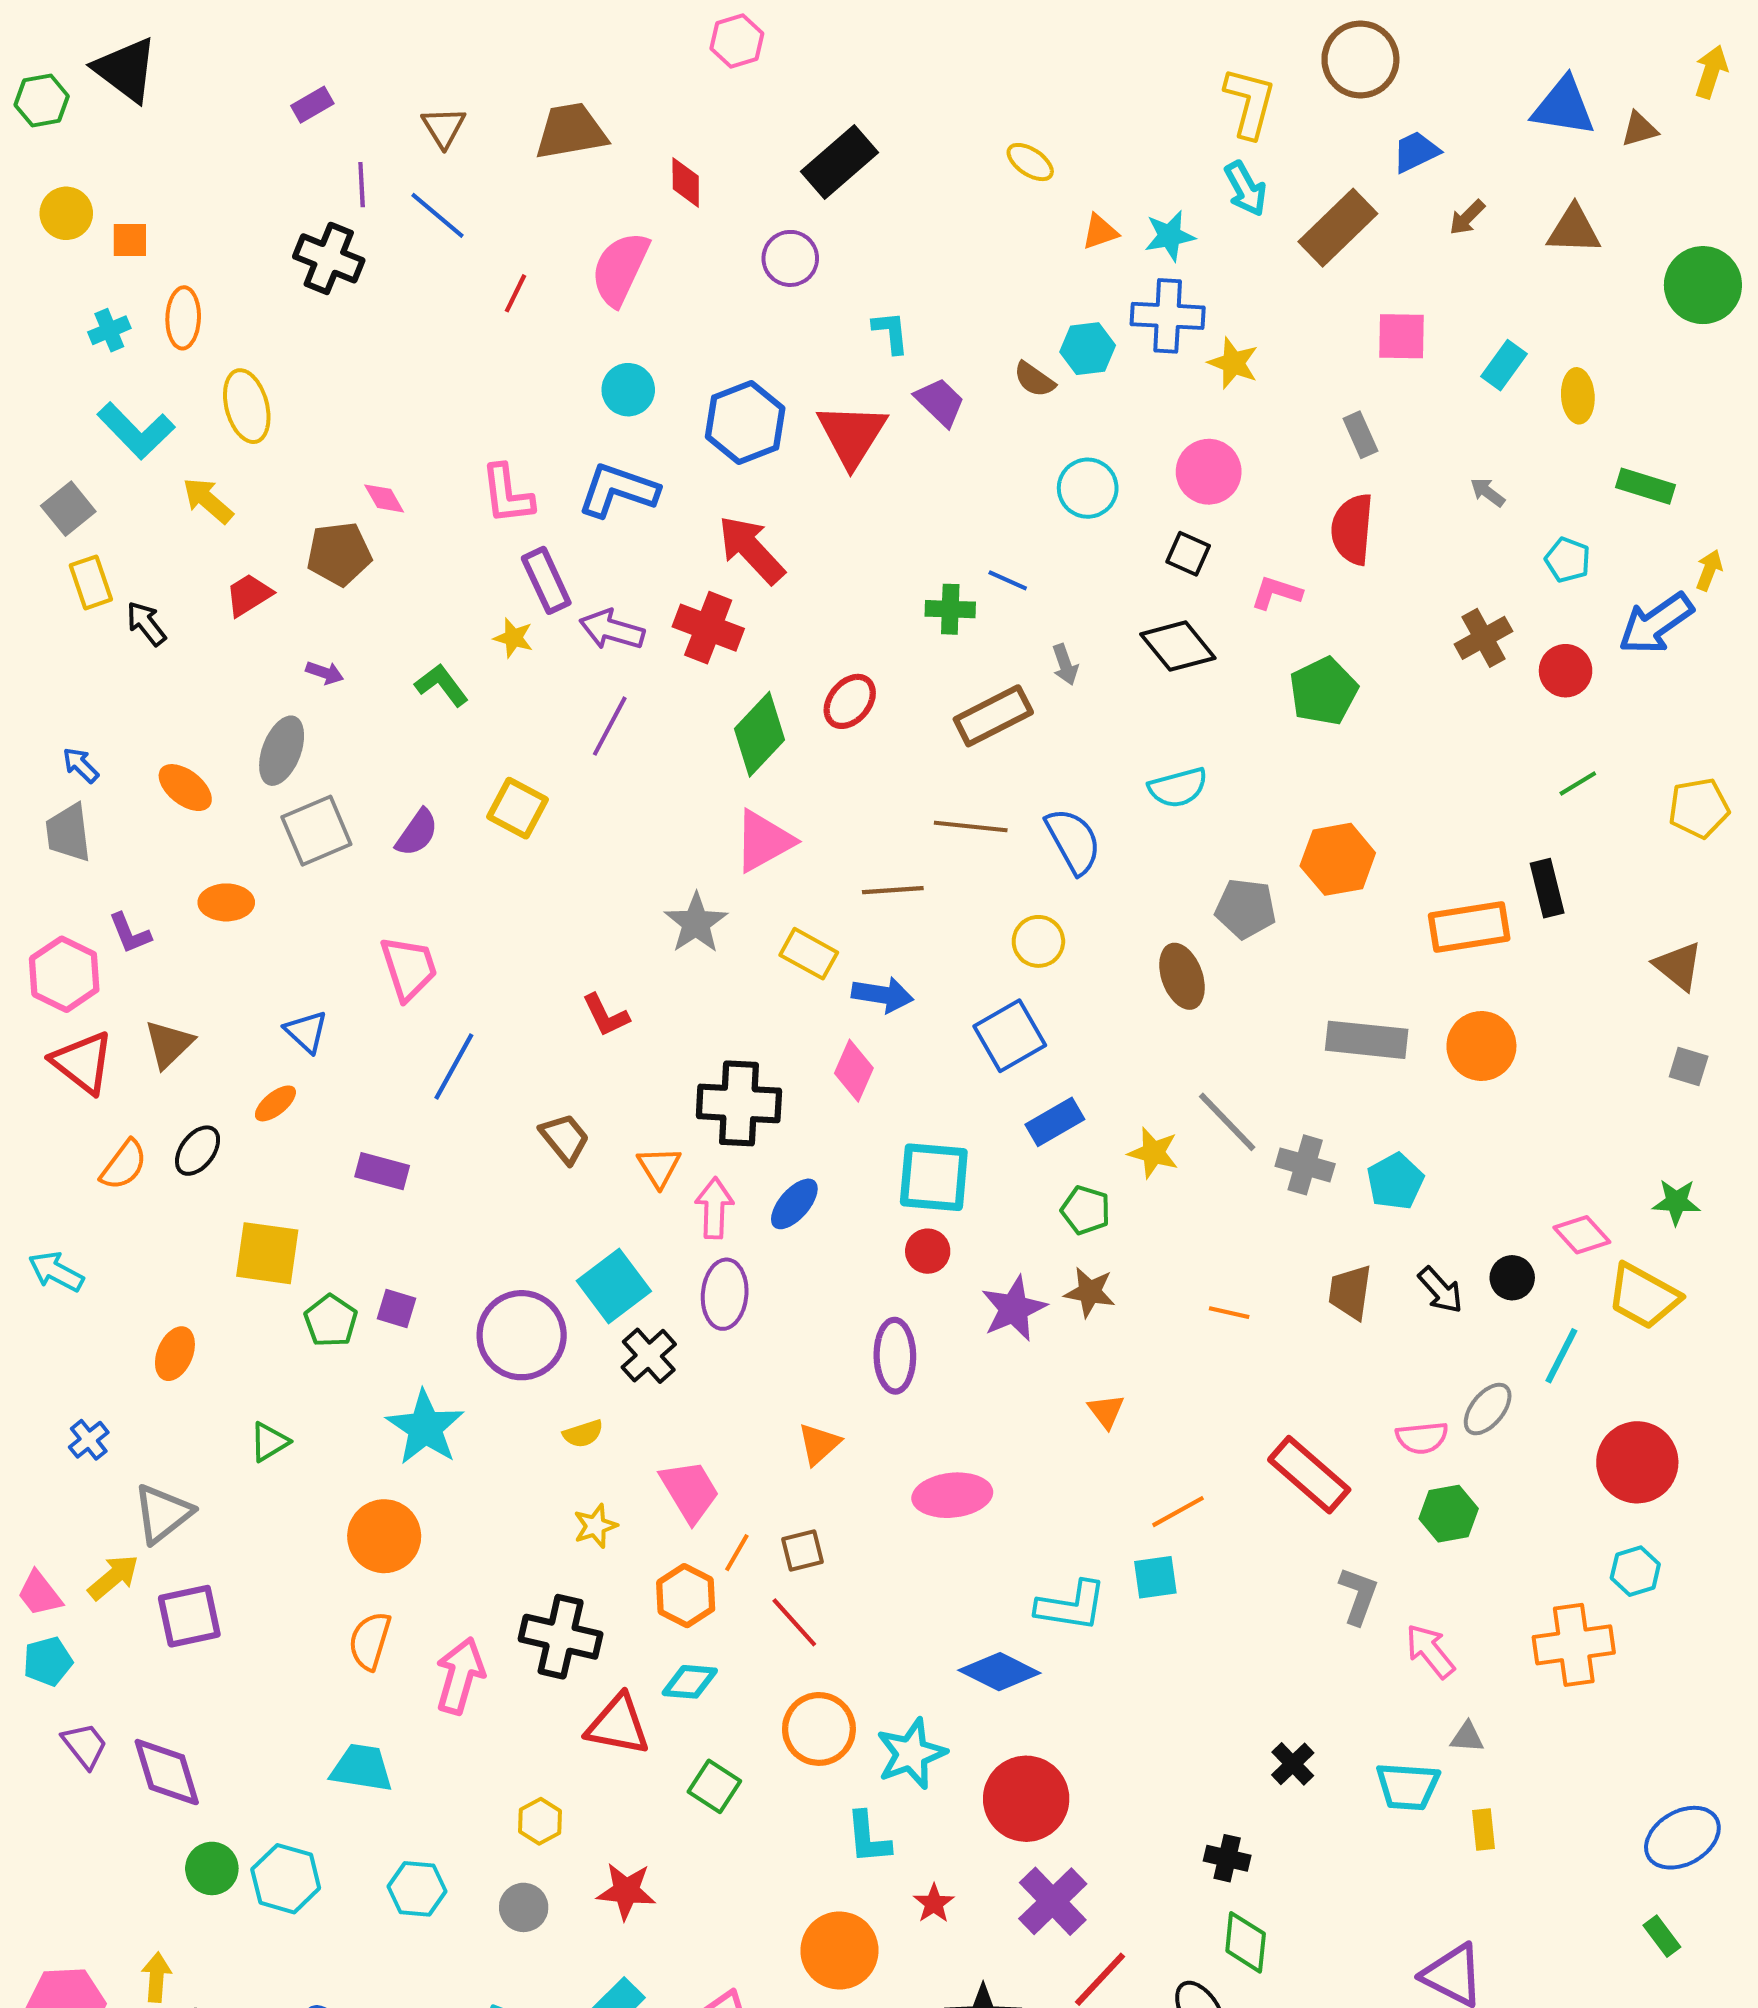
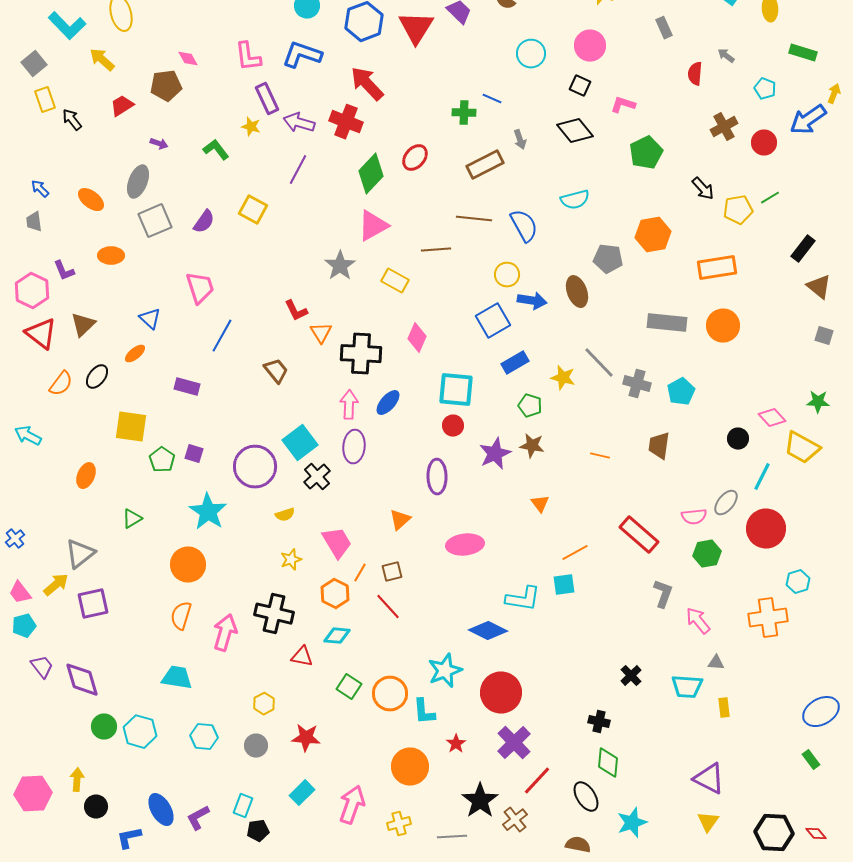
red semicircle: (1352, 529) -> (695, 74), moved, size x0.7
yellow pentagon: (1699, 808) -> (738, 210), moved
gray trapezoid: (68, 833) -> (34, 222), size x0.7
black rectangle: (1547, 888) -> (803, 249), moved, turned 52
blue arrow: (883, 995) -> (532, 301), moved
orange triangle: (659, 1167) -> (321, 333), moved
black arrow: (1440, 1290) -> (703, 189), moved
blue cross: (89, 1440) -> (15, 539), moved
red circle: (1637, 1462) -> (766, 529), moved
red triangle: (618, 1725) -> (302, 657), size x0.7
orange circle: (819, 1729) -> (390, 694), moved

